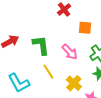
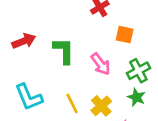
yellow line: (48, 72) -> (72, 103), moved

